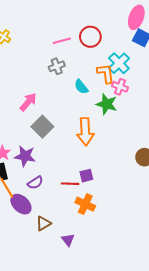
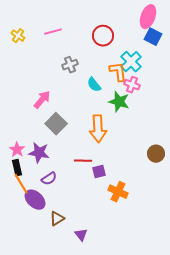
pink line: (62, 41) -> (53, 32), moved
red line: (70, 184) -> (83, 161), moved
orange cross: (85, 204) -> (118, 192), moved

